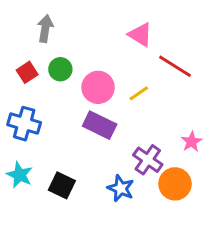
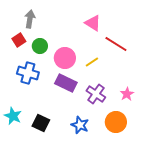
red square: (27, 72) -> (19, 40), moved
blue cross: (24, 124) -> (28, 73), moved
purple cross: (148, 160) -> (96, 94), moved

